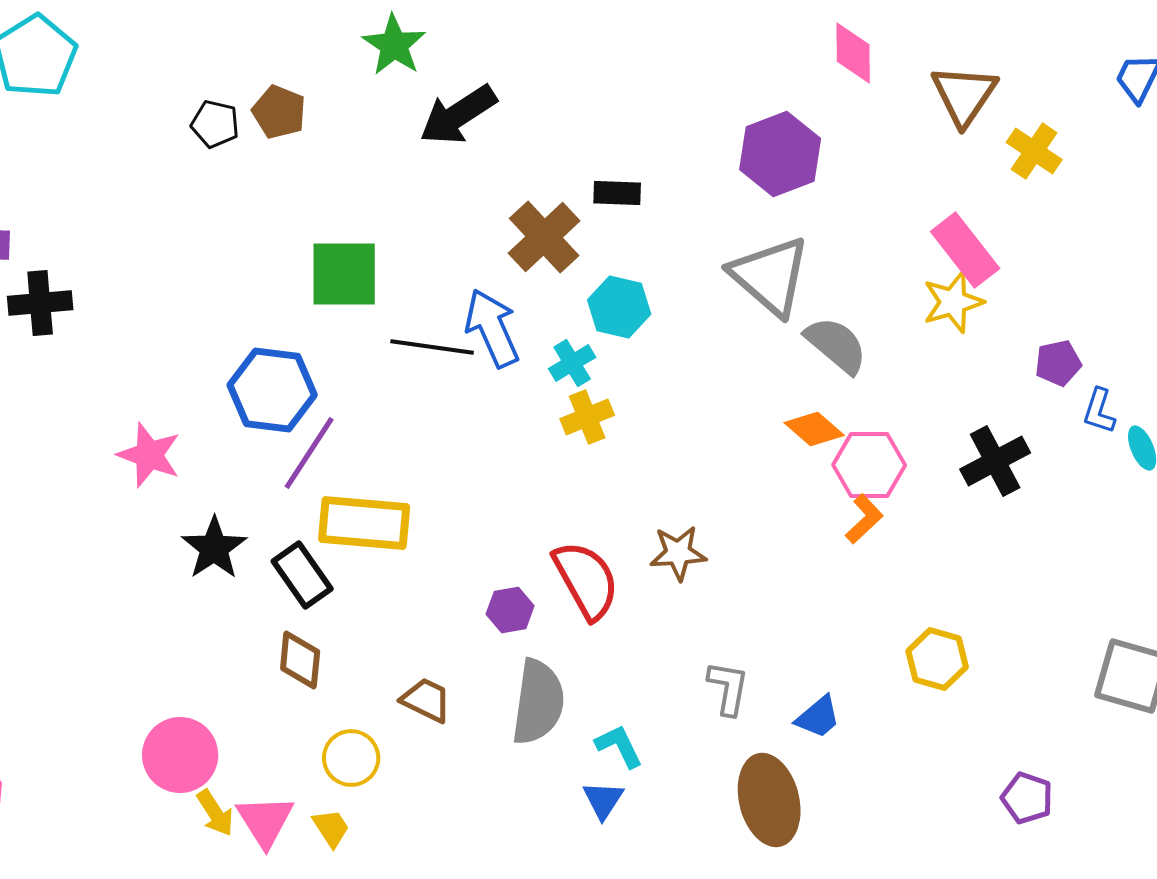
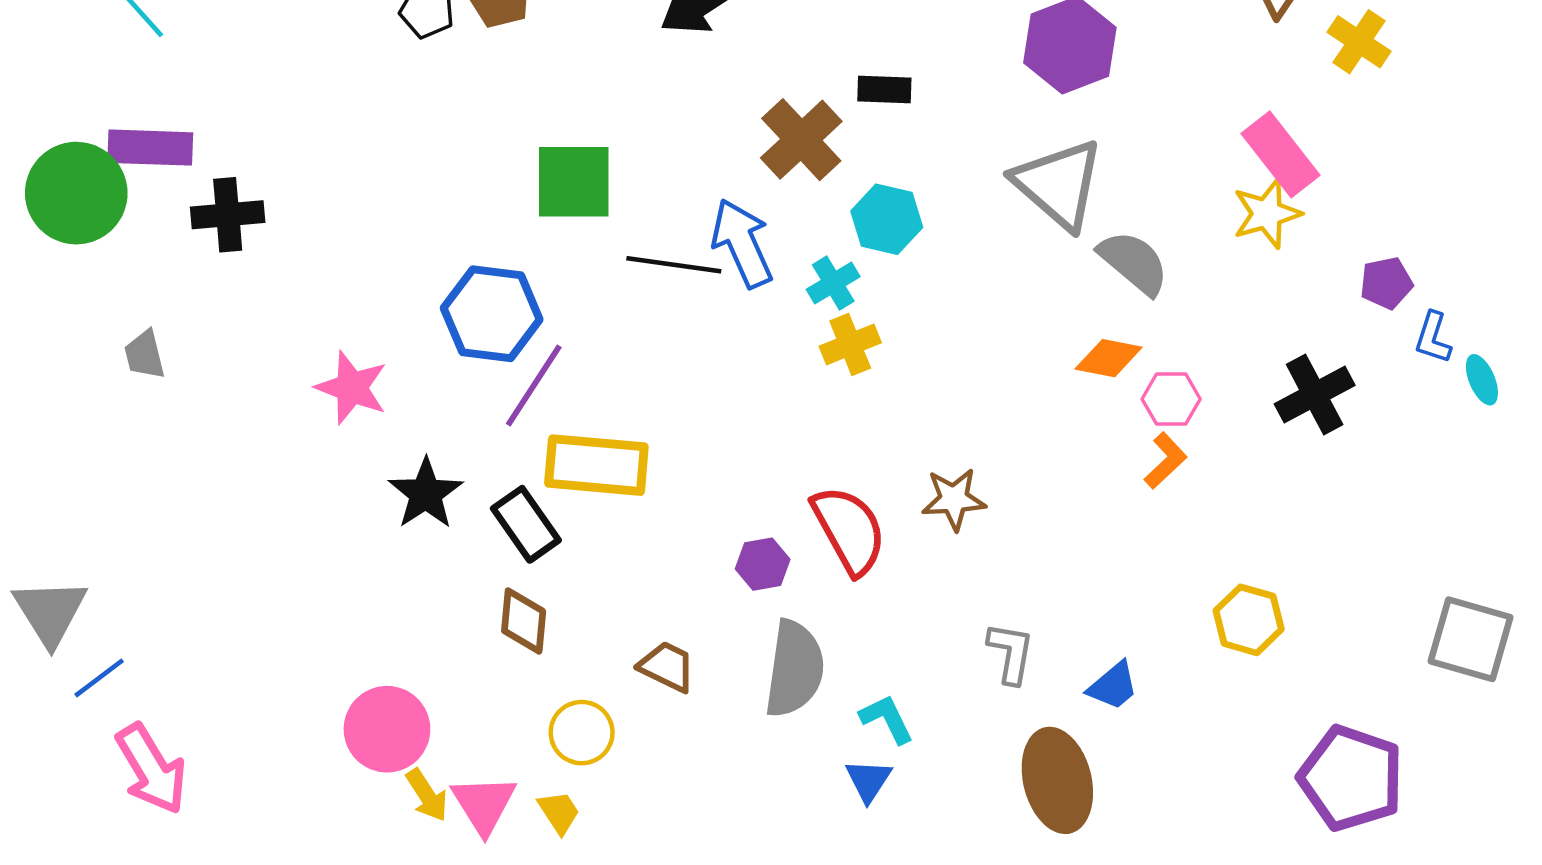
orange diamond: (814, 429) -> (1109, 358), turned -30
pink hexagon: (869, 465) -> (1171, 399), size x0.7
purple pentagon: (1027, 798) -> (1351, 778), size x1.8

